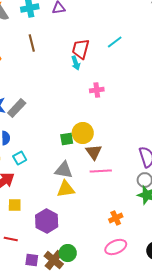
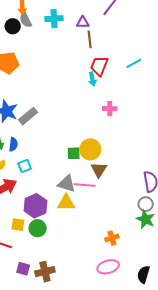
brown line: (32, 43) -> (90, 39), moved
pink line: (101, 171) -> (85, 185), moved
yellow square: (15, 205) -> (18, 225), moved
purple hexagon: (47, 221) -> (35, 206), moved
green circle: (68, 253) -> (38, 228), moved
brown cross: (54, 260) -> (45, 272), turned 30

